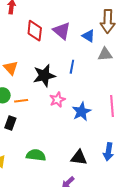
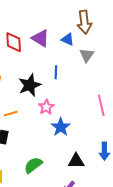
gray triangle: (105, 54) -> (87, 55), turned -42
blue star: (81, 112) -> (61, 127), moved
green semicircle: (36, 155) -> (33, 165), turned -36

